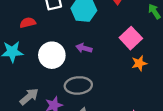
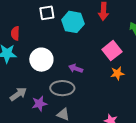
red semicircle: (28, 23) -> (15, 33), moved, turned -80
purple arrow: (84, 48) -> (76, 69), moved

